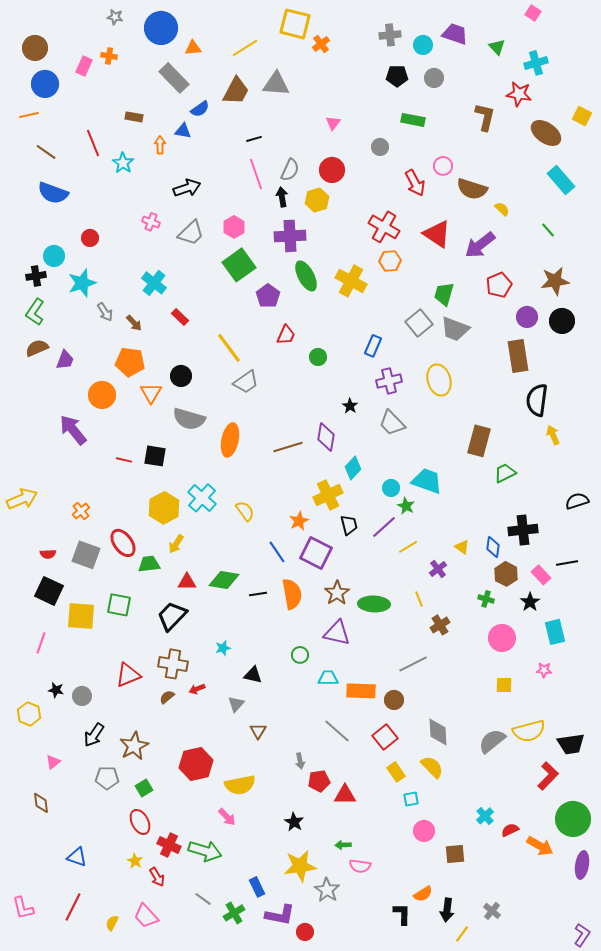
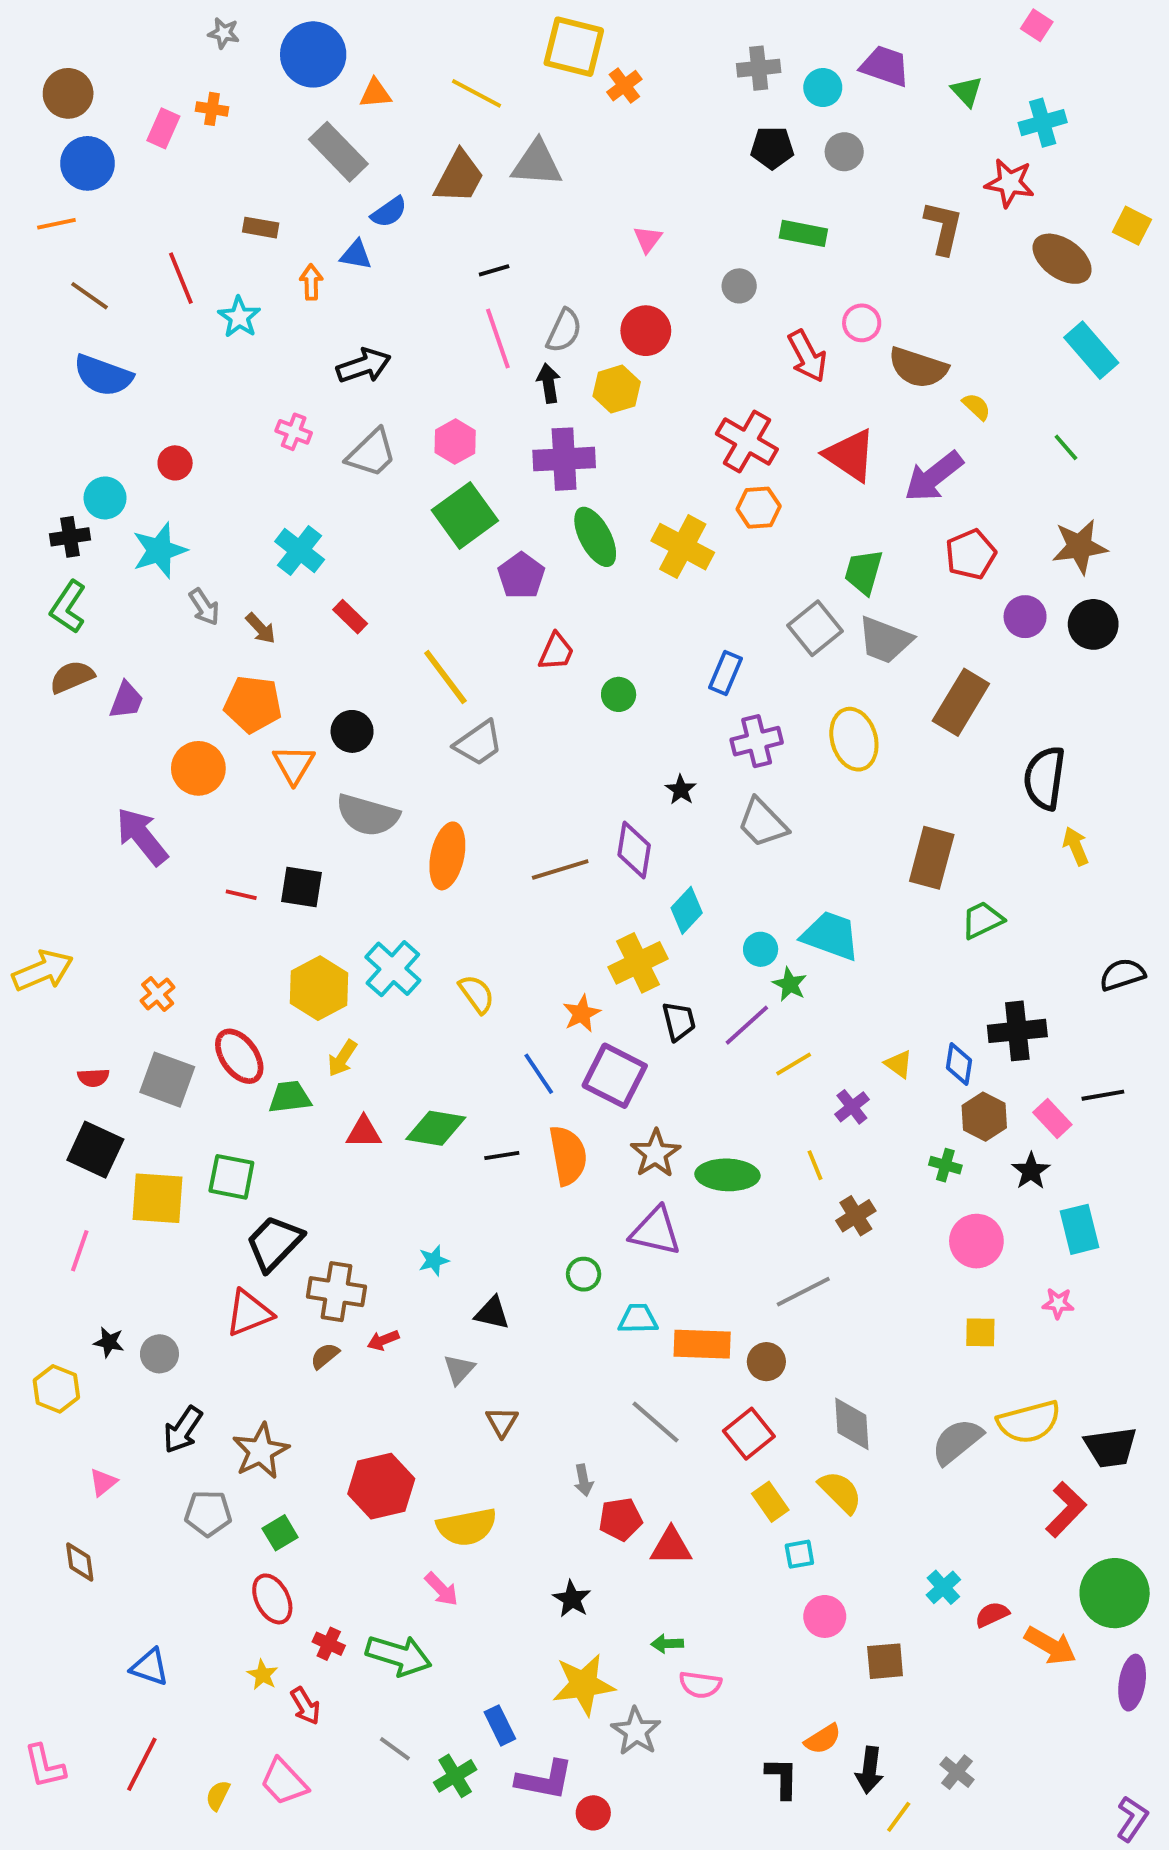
yellow line: (245, 48) -> (477, 93), turned 60
brown rectangle: (518, 356) -> (961, 702), moved, turned 40
black trapezoid: (172, 616) -> (274, 1243), moved
red cross: (169, 845) -> (329, 1644), size x0.7

